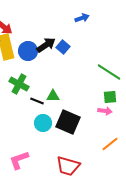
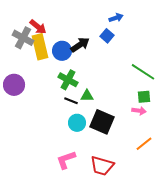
blue square: (63, 47) -> (107, 36), moved
green cross: (19, 84) -> (68, 80), moved
pink L-shape: (19, 160) -> (66, 160), moved

